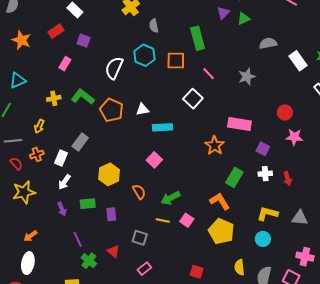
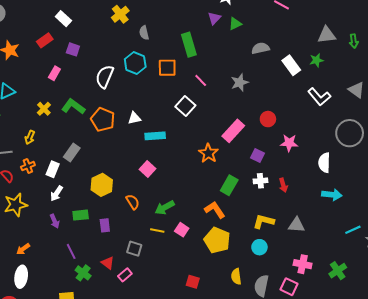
yellow cross: (54, 98) -> (44, 109), turned -32
red circle: (285, 112) -> (268, 119), moved
pink rectangle: (239, 124) -> (233, 131), turned -55
pink rectangle: (144, 269) -> (125, 275), moved

